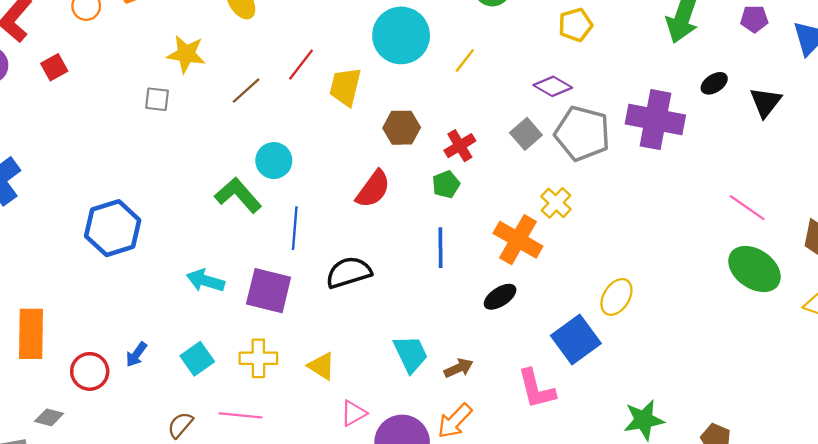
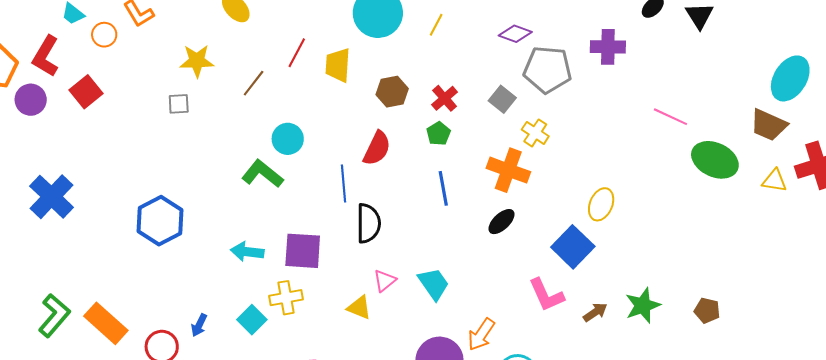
red square: (54, 67) -> (86, 92), size x1.4
purple cross: (655, 120) -> (608, 47), size x0.7
gray square: (526, 134) -> (502, 99), moved
pink line: (747, 208) -> (670, 117), moved
blue line: (295, 228) -> (344, 183), moved
black semicircle: (349, 272) -> (368, 223), turned 117
orange rectangle: (31, 334) -> (106, 323), turned -39
yellow cross: (258, 358) -> (286, 298), moved
brown arrow: (459, 368) -> (595, 312), moved
pink triangle: (353, 413) -> (385, 281), moved

